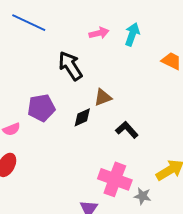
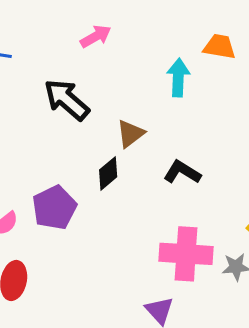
cyan arrow: (132, 34) -> (178, 78), moved
purple pentagon: (41, 108) -> (54, 208), moved

